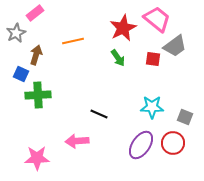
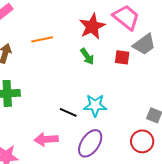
cyan star: (152, 107) -> (95, 105), moved
purple ellipse: (141, 145) -> (90, 143), moved

